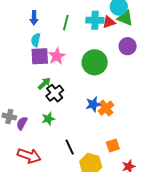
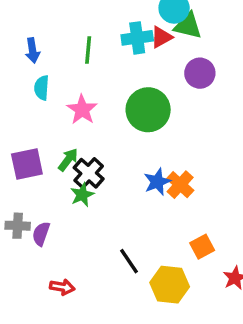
purple square: (40, 56) -> (27, 164), moved
green star: (48, 119) -> (82, 195), moved
red arrow: (29, 156) -> (62, 287), size x0.6

